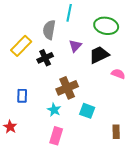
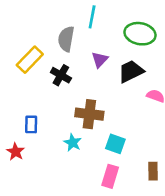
black cross: (45, 58) -> (61, 75), turned -35
brown cross: (67, 88) -> (89, 114), turned 30
red star: (10, 127) -> (16, 152), moved
pink rectangle: (56, 136) -> (110, 176), moved

